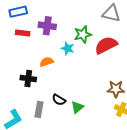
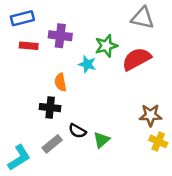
orange semicircle: (47, 62) -> (60, 82), turned -80
black cross: (28, 79) -> (50, 108), moved
gray rectangle: (39, 109) -> (52, 144), turned 42

